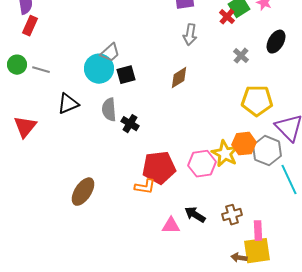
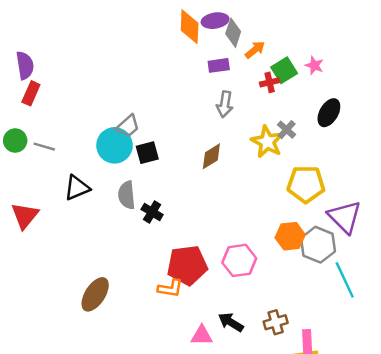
red cross: (227, 17) -> (270, 82), turned 35
yellow star: (225, 154) -> (267, 142), moved

